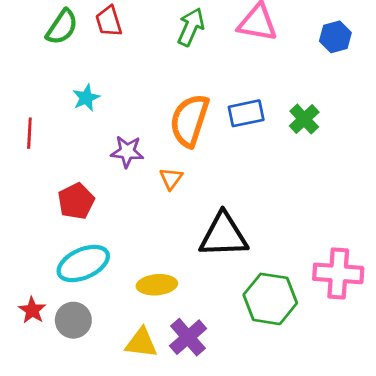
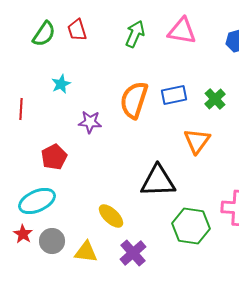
orange triangle: (171, 179) -> (197, 141), moved, size x1.6
cyan ellipse: (83, 263) -> (37, 201), moved
yellow ellipse: (157, 285) -> (111, 216), turned 48
yellow triangle: (141, 343) -> (86, 252), moved

